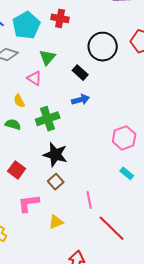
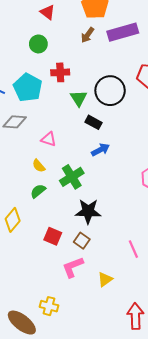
green triangle: (47, 57) -> (79, 98), moved
green semicircle: (13, 124) -> (38, 191), turned -42
brown square: (56, 182) -> (82, 241), moved

